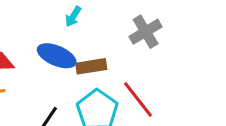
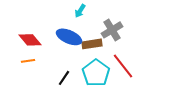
gray cross: (146, 32) -> (112, 30), moved

